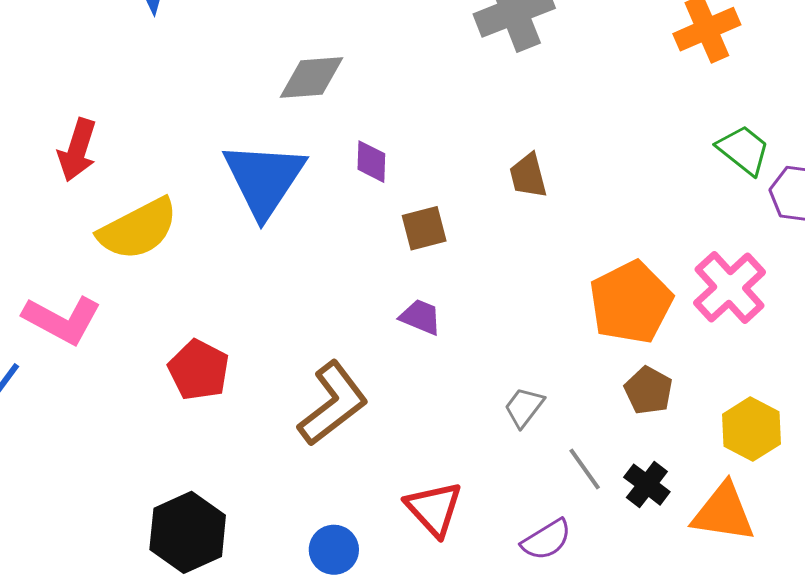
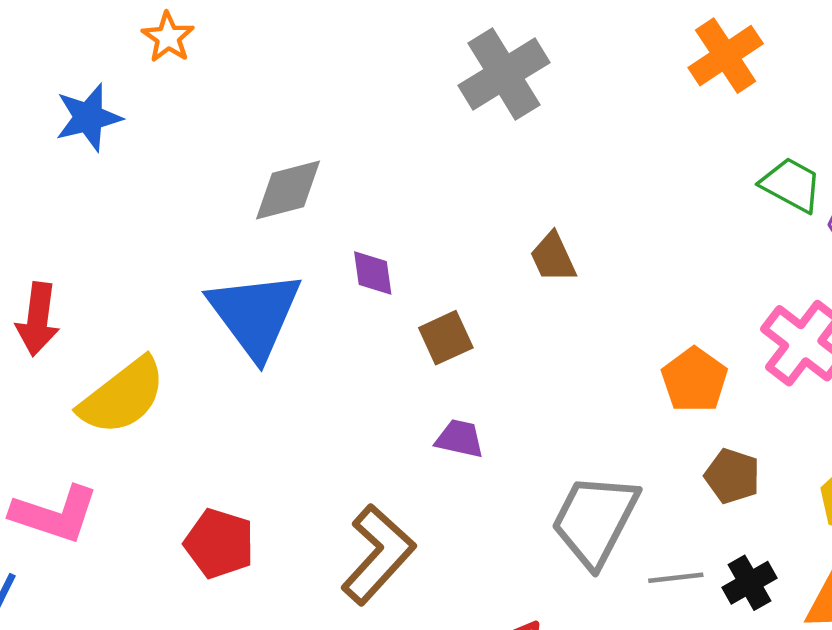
orange pentagon: (631, 302) -> (694, 380), size x0.7
gray trapezoid: (524, 407) -> (595, 520), size x2.0
gray line: (585, 469) -> (676, 578), turned -51
black cross: (647, 485) -> (749, 583), turned 33

